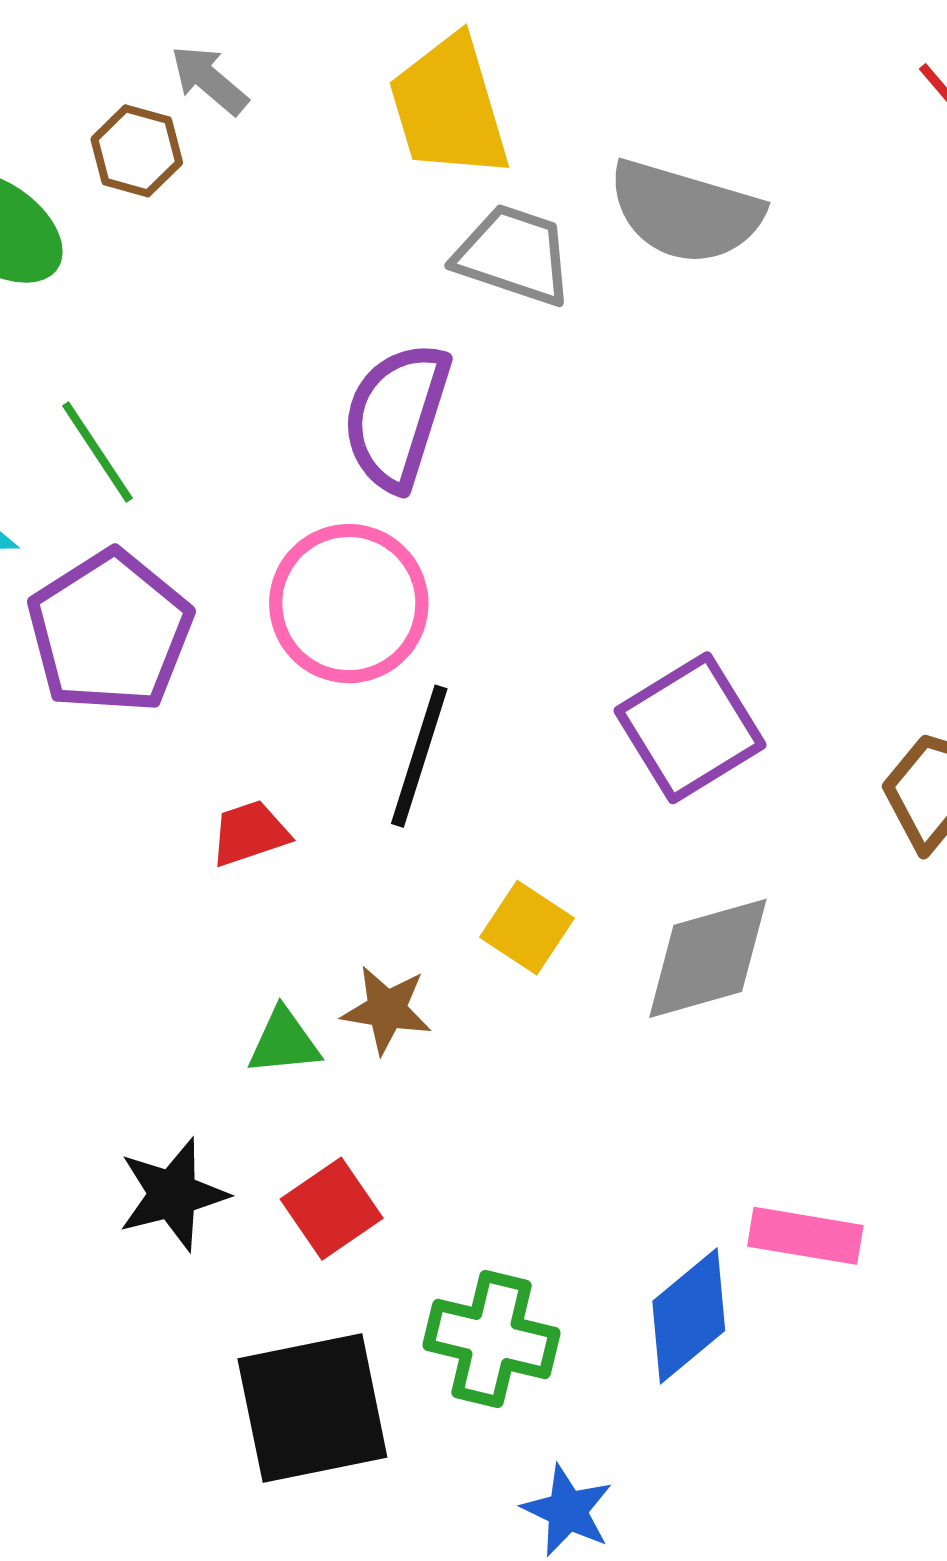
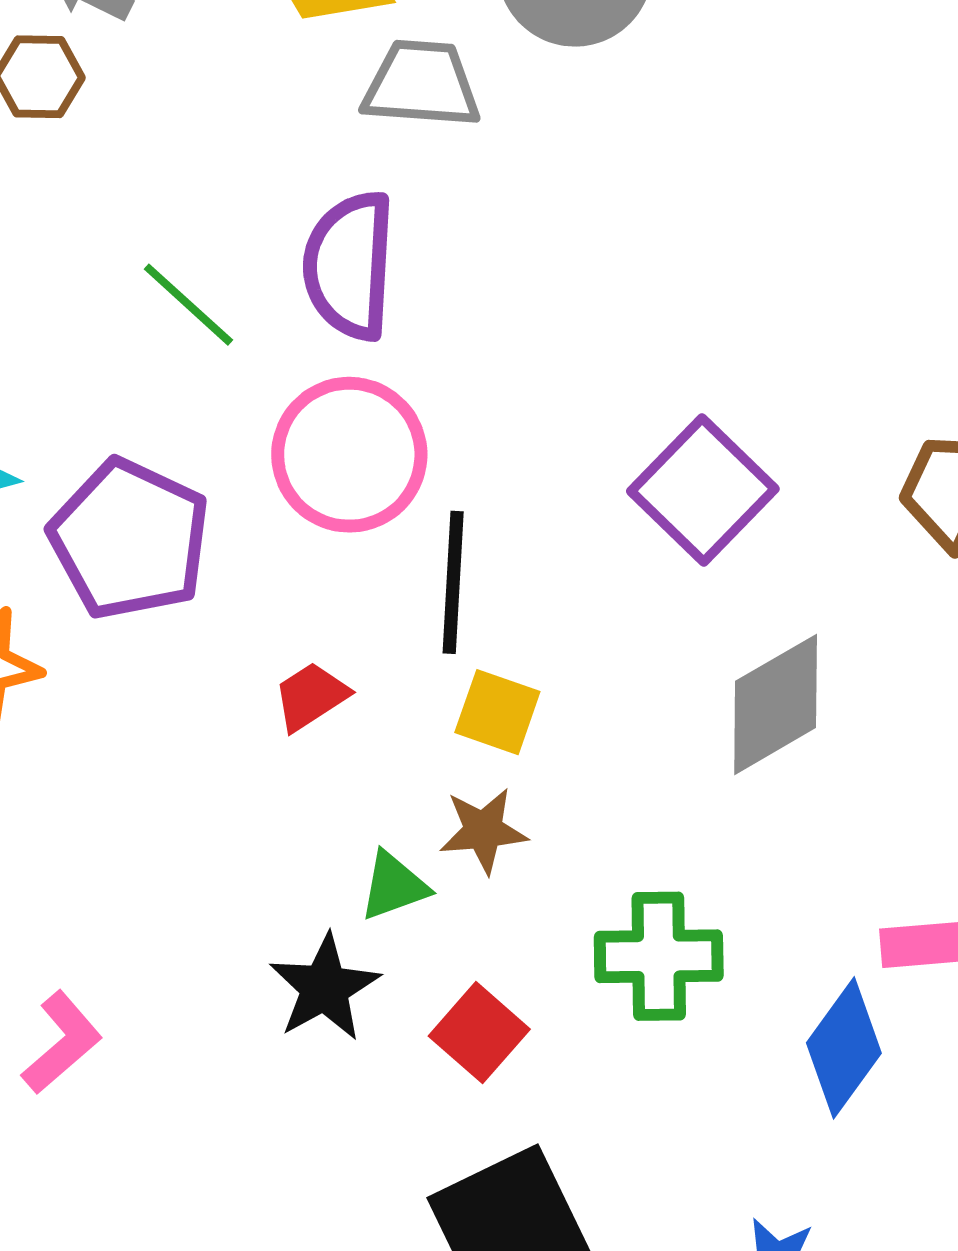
green line: (97, 452) -> (188, 305), moved
yellow square: (527, 928) -> (497, 712), moved
black star: (173, 1194) -> (325, 988), moved
green cross: (492, 1339) -> (659, 956), moved

